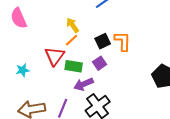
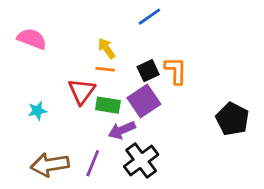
pink semicircle: (19, 18) -> (32, 39), turned 135
orange line: (72, 40) -> (105, 69), turned 48
purple square: (100, 63) -> (144, 101), size x1.6

